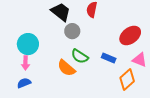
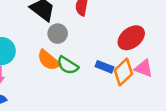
orange semicircle: (66, 68) -> (49, 60), moved
orange diamond: (127, 79) -> (123, 72), moved

